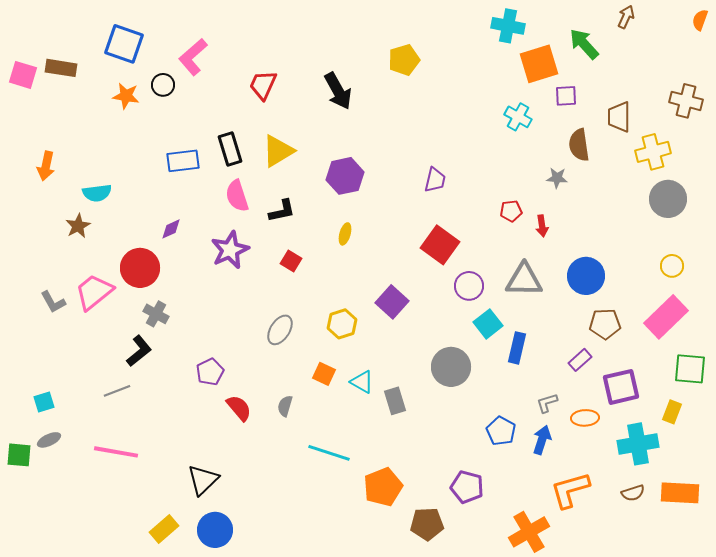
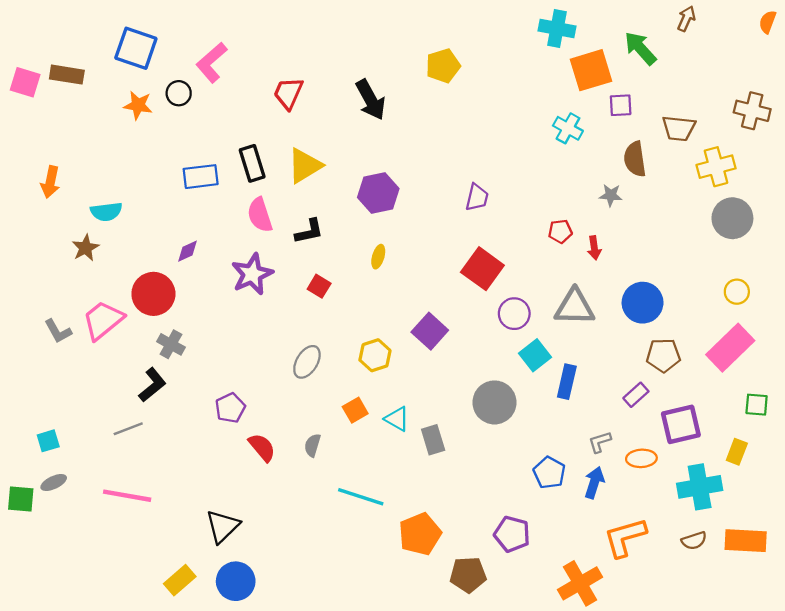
brown trapezoid: (619, 117) -> (679, 128), turned -84
green square: (690, 369) -> (757, 405), size x0.7
orange square: (324, 374) -> (355, 410), turned 35

